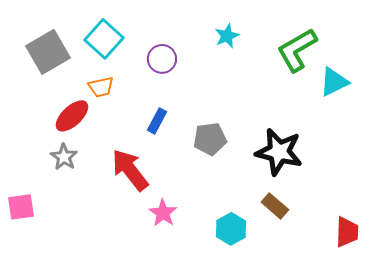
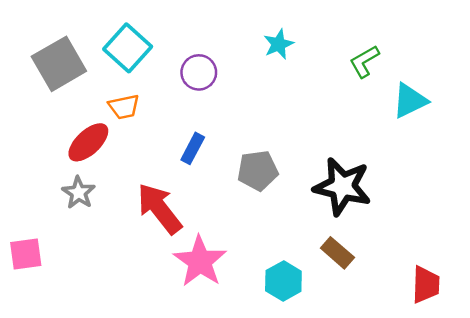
green L-shape: (297, 50) -> (364, 61), size x0.6
pink star: (163, 213) -> (200, 261), size x1.5

